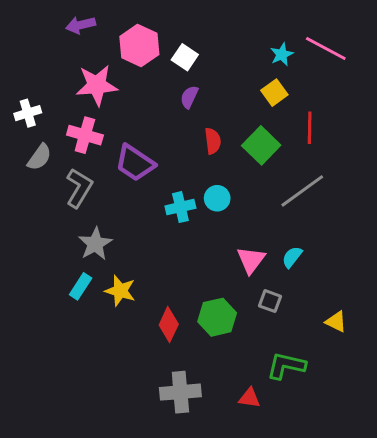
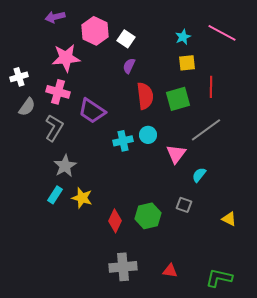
cyan star: (282, 54) -> (183, 37), moved
yellow square: (274, 93) -> (187, 63), turned 30
red semicircle: (213, 141) -> (145, 96), size x1.5
green square: (261, 145) -> (178, 99), turned 30
pink triangle: (251, 260) -> (176, 154), moved
green L-shape: (286, 366) -> (219, 278), moved

